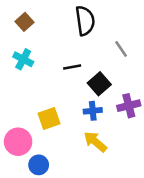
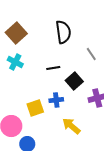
brown square: (24, 22) -> (16, 33), size x1.5
blue cross: (93, 111) -> (56, 100), moved

